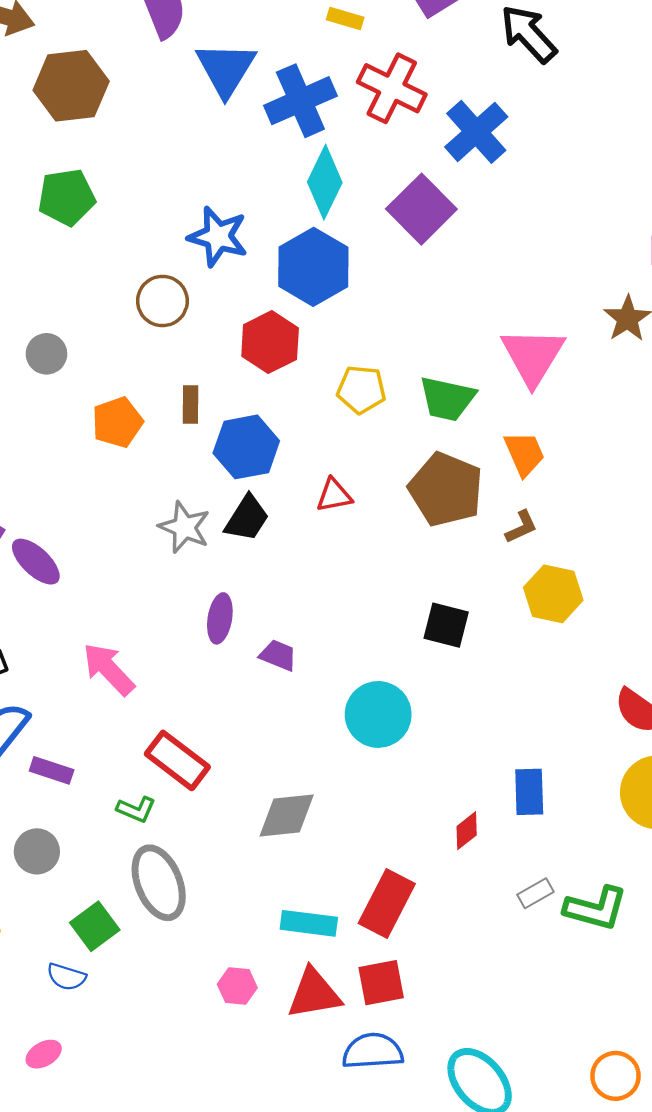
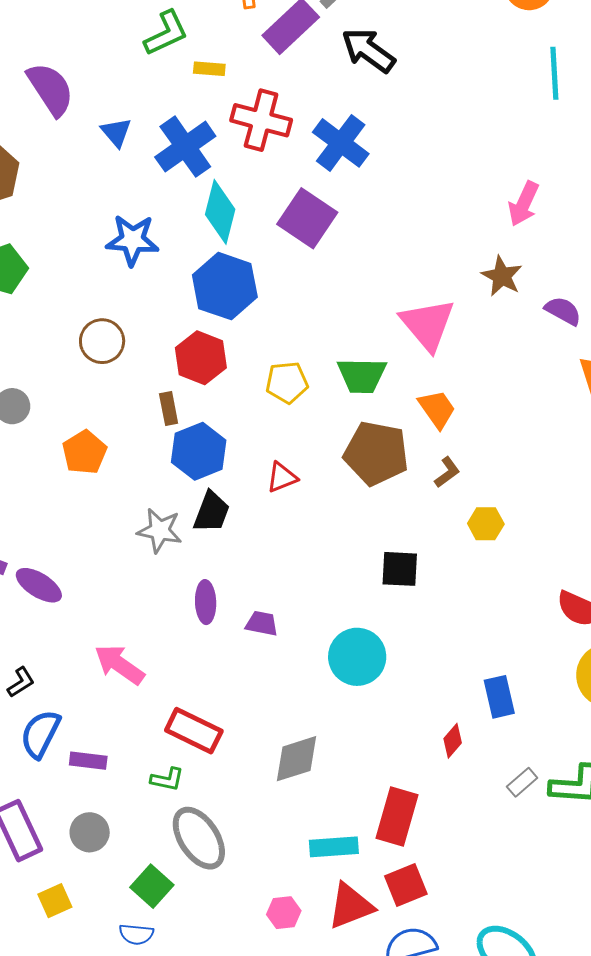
blue triangle: (226, 69) -> (116, 132), size x0.6
blue star: (218, 237) -> (132, 240), moved
brown rectangle: (191, 404) -> (169, 408), moved
yellow hexagon: (553, 594) -> (486, 524), size x0.7

